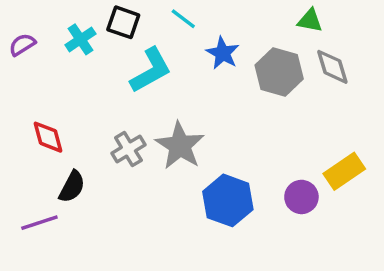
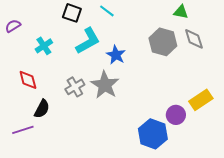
cyan cross: (81, 39) -> (44, 46), moved
blue star: (223, 53) -> (116, 55), moved
blue hexagon: (228, 200) -> (153, 134), moved

